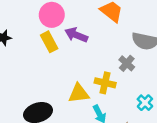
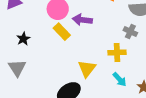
yellow triangle: (79, 93) -> (87, 69), moved, turned -30

